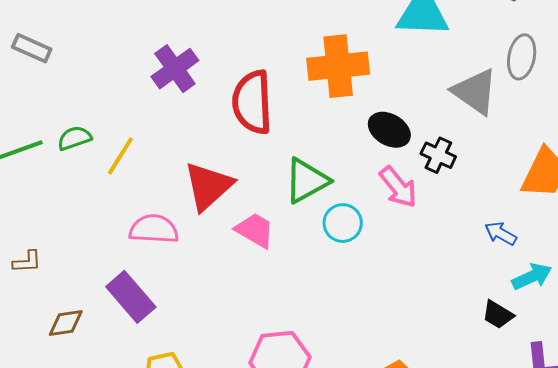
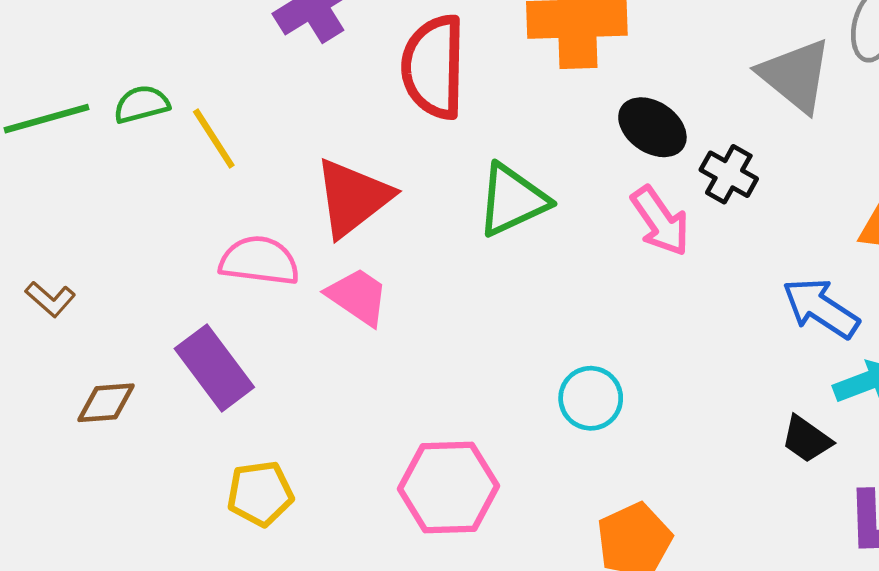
yellow line: (120, 156) -> (214, 138), turned -69
cyan circle: (343, 223) -> (591, 398), moved
pink trapezoid: (255, 230) -> (358, 297), moved
blue arrow: (501, 233) -> (821, 308), size x1.5
brown L-shape: (27, 262) -> (50, 299), turned 40

